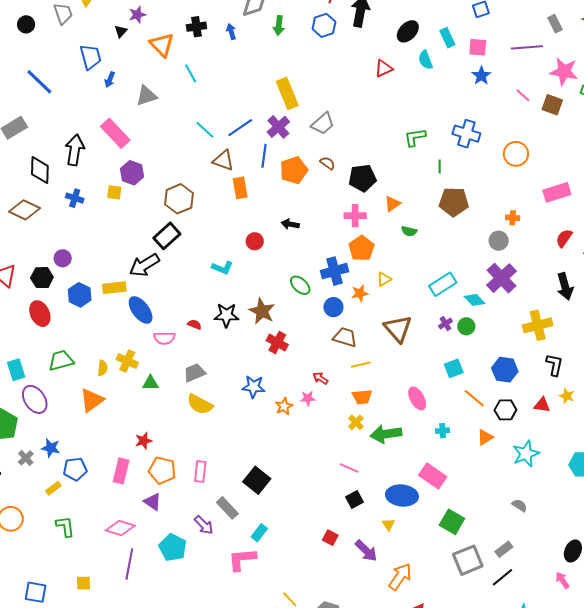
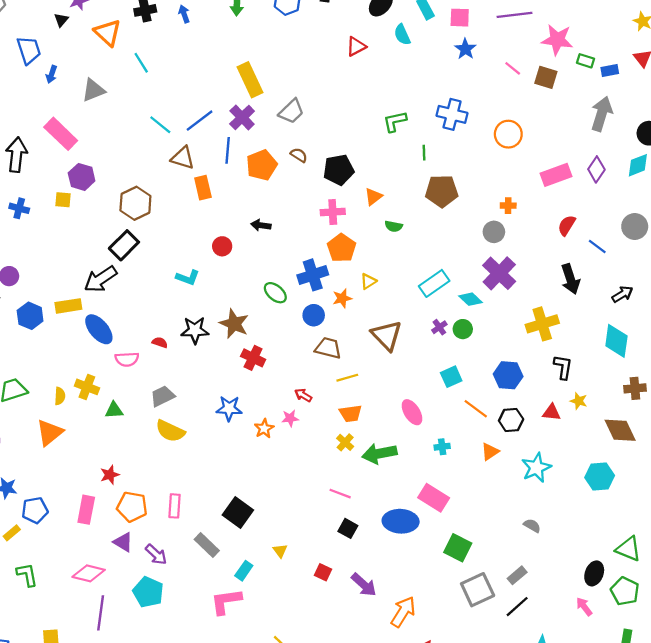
black square: (354, 500) -> (348, 528), turned -30
yellow triangle: (388, 524) -> (280, 551), moved
purple arrow: (204, 525) -> (156, 554), moved

